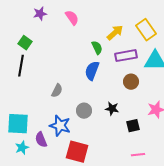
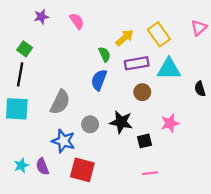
gray semicircle: (57, 91) -> (60, 102), size x1.6
black star: (112, 109) -> (121, 122), size x1.5
cyan square: (18, 124) -> (17, 109), moved
purple semicircle: (41, 140) -> (42, 166), moved

